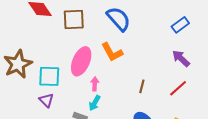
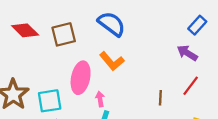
blue rectangle: (180, 25) -> (197, 25), moved
brown line: (142, 86) -> (160, 98), moved

